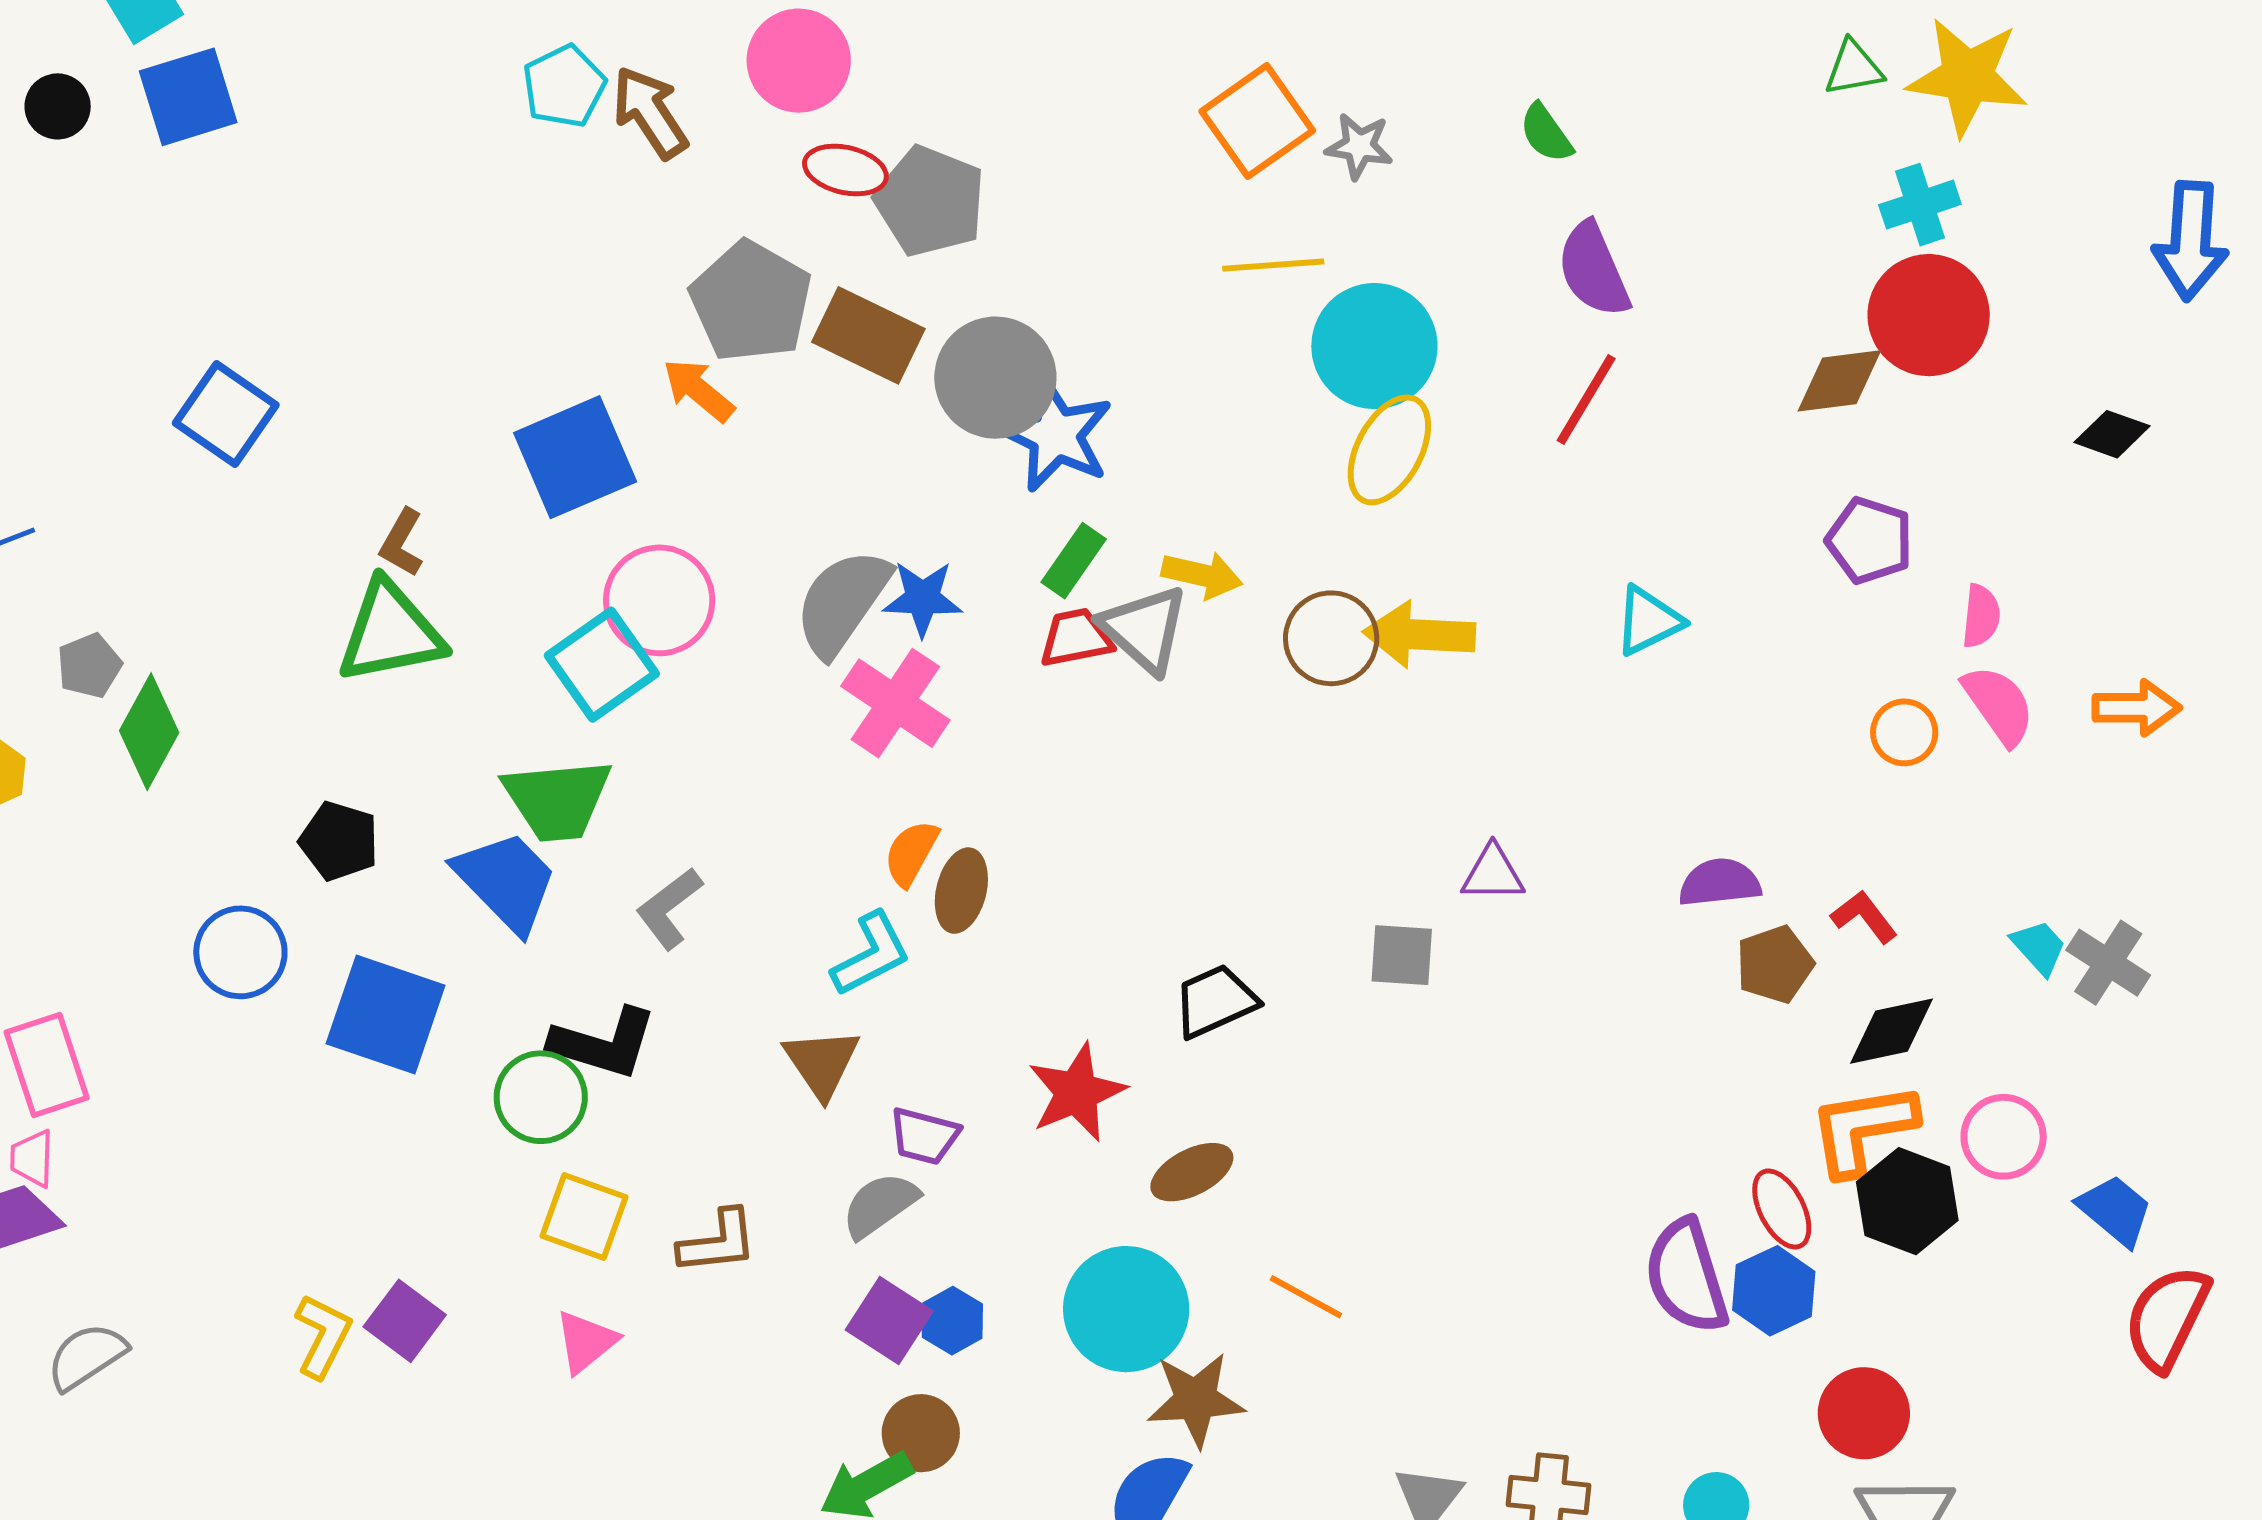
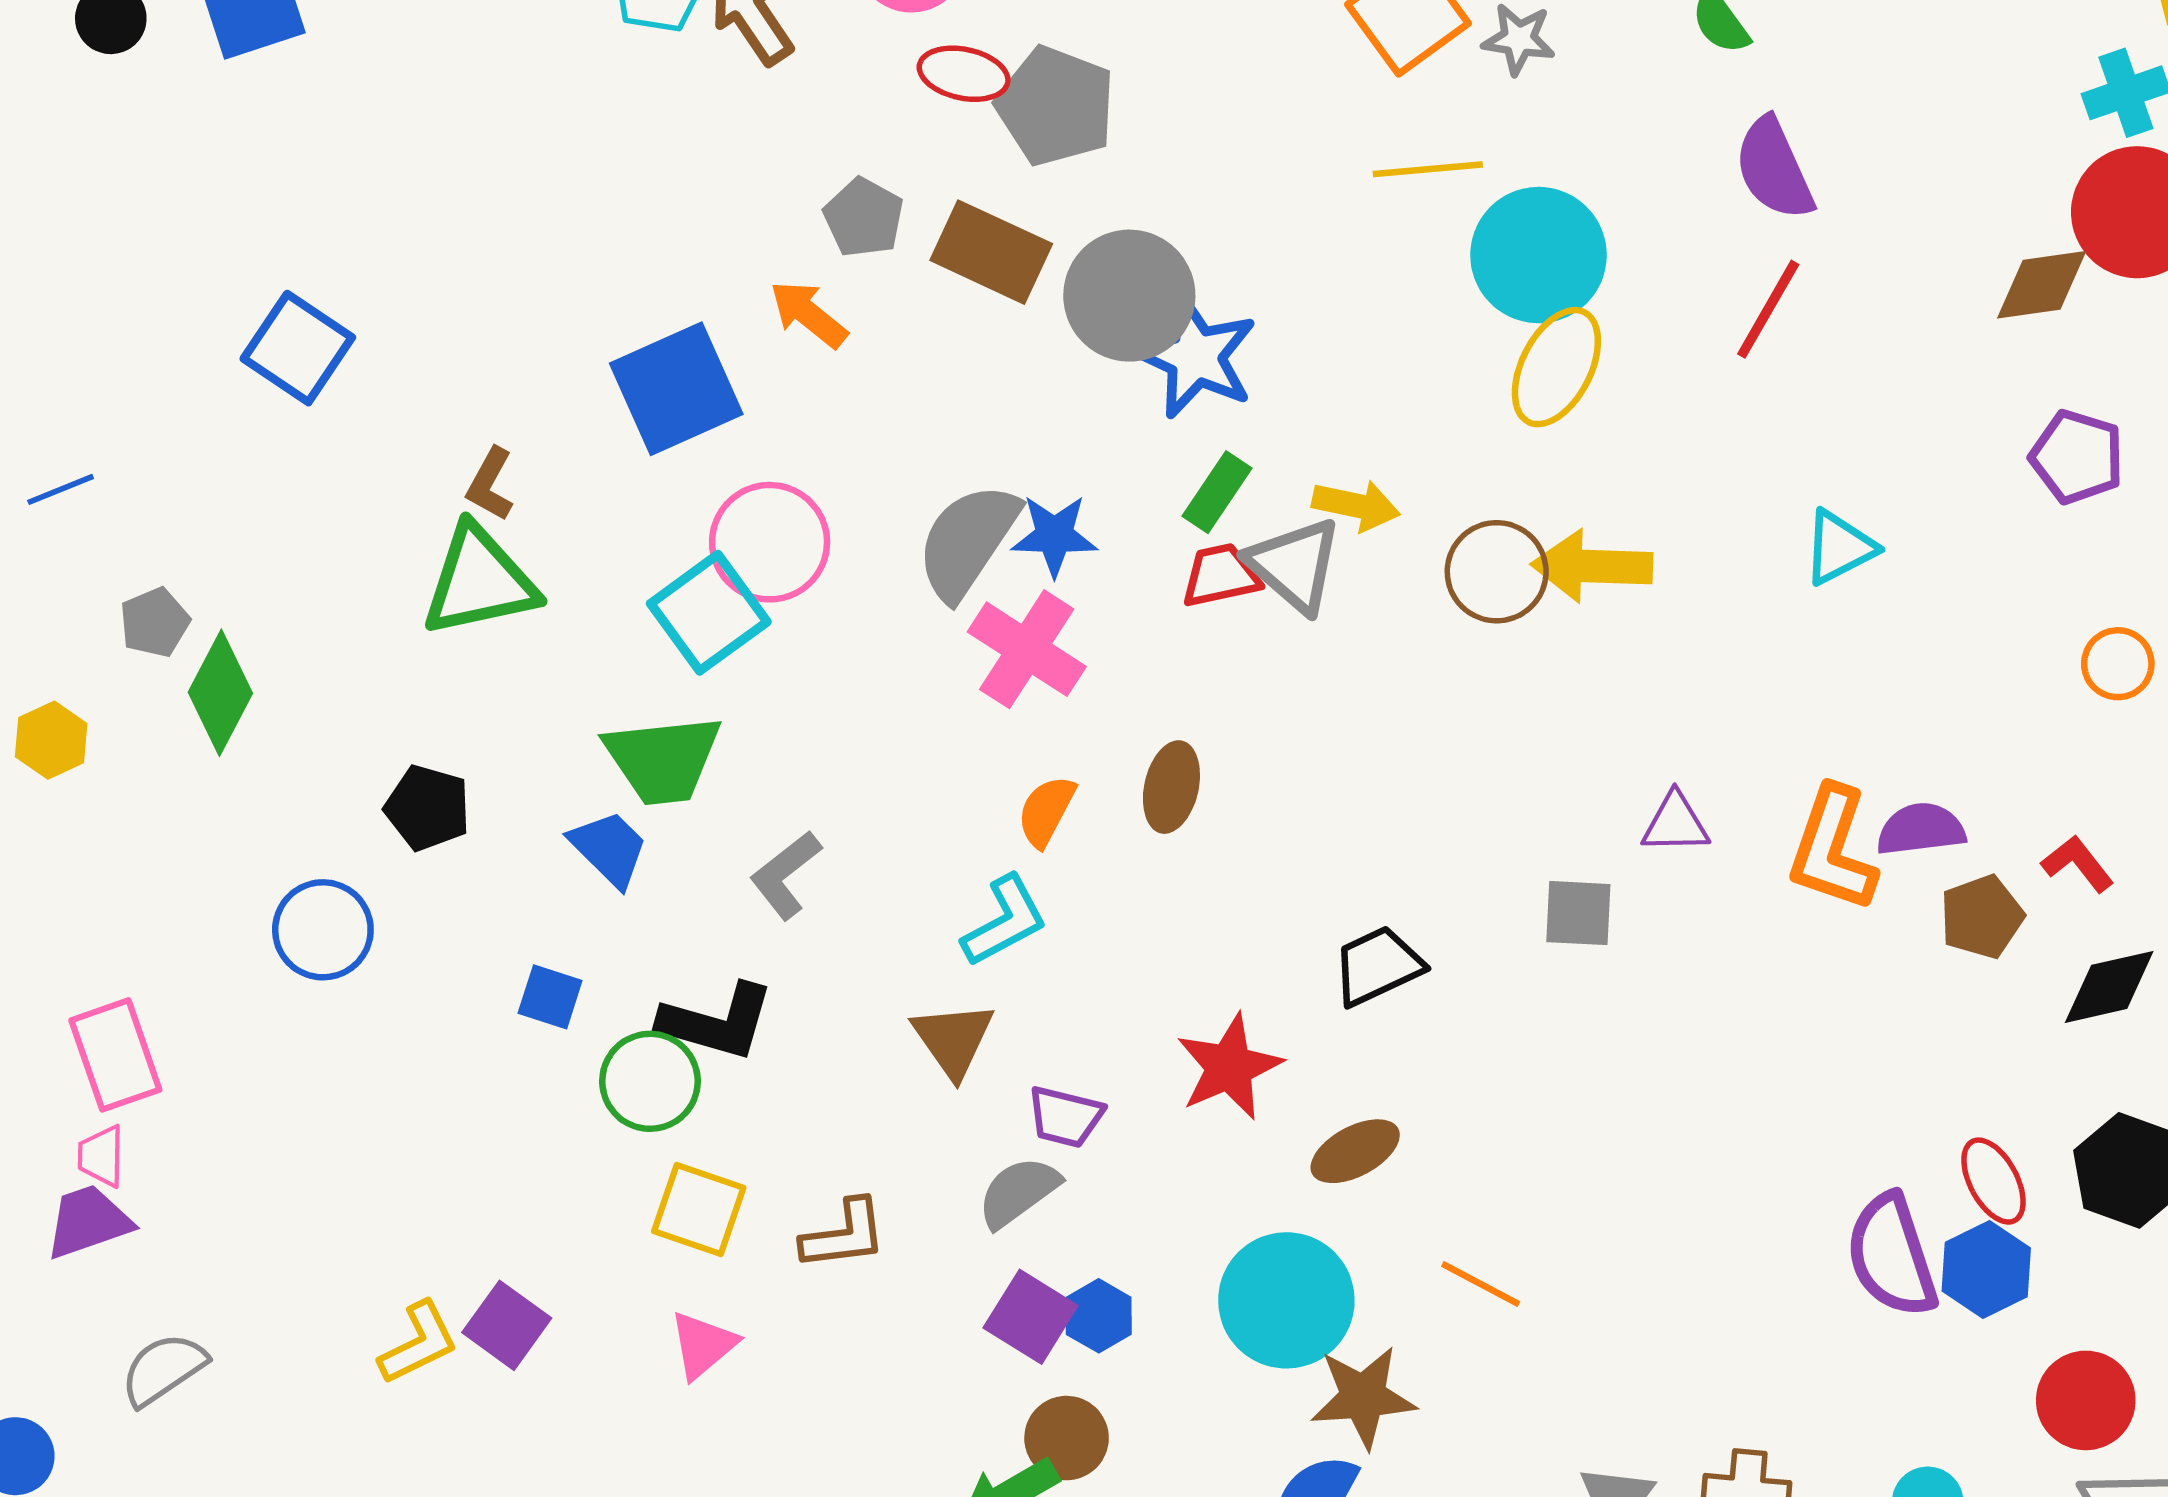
gray pentagon: (751, 302) -> (864, 218), size x0.6
blue trapezoid: (506, 881) -> (609, 848), size x0.7
brown ellipse: (961, 891) -> (1171, 787), moved
blue square: (386, 1015) -> (550, 997), moved, size x0.5
orange L-shape: (1863, 1129) -> (1833, 849), moved, turned -61
yellow L-shape: (323, 1336) -> (418, 1343), turned 38

